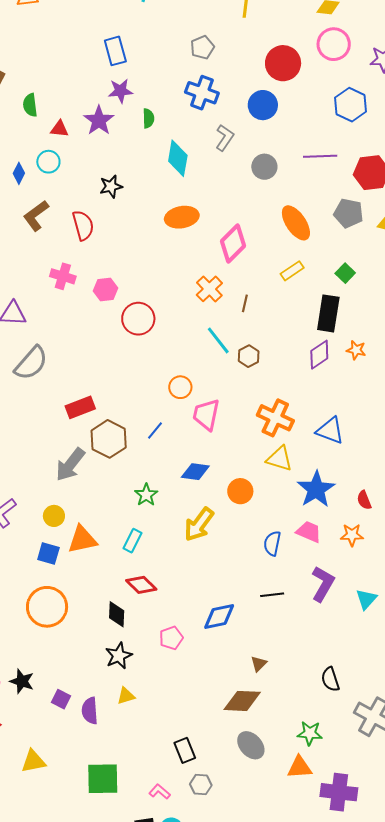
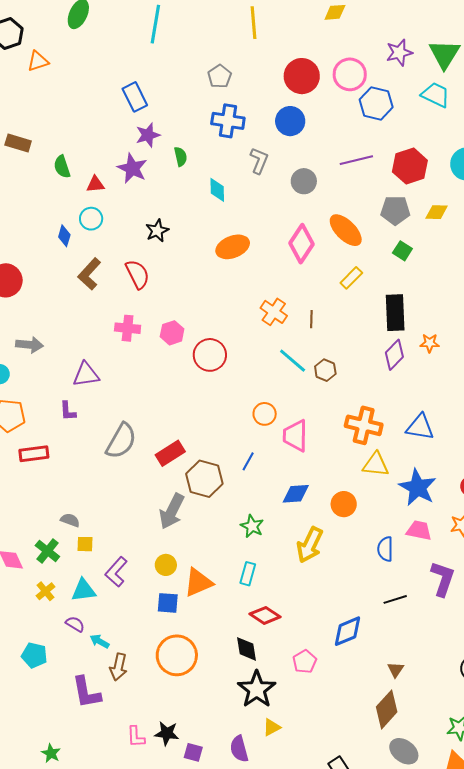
pink circle: (334, 44) -> (350, 74), moved
cyan diamond: (178, 158) -> (217, 190), size x0.7
pink diamond: (233, 243) -> (302, 244), moved
green square: (345, 273) -> (402, 251), moved
gray semicircle: (31, 363) -> (121, 441), moved
black star: (119, 656) -> (257, 689), size x1.4
purple square: (61, 699) -> (193, 752), moved
brown diamond: (242, 701) -> (387, 709), turned -39

